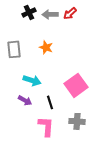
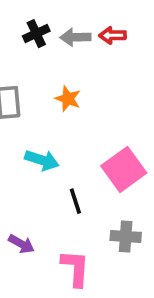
red arrow: (70, 13) -> (113, 35), turned 40
purple arrow: (25, 100) -> (21, 244), moved
pink L-shape: (46, 126) -> (75, 268), moved

